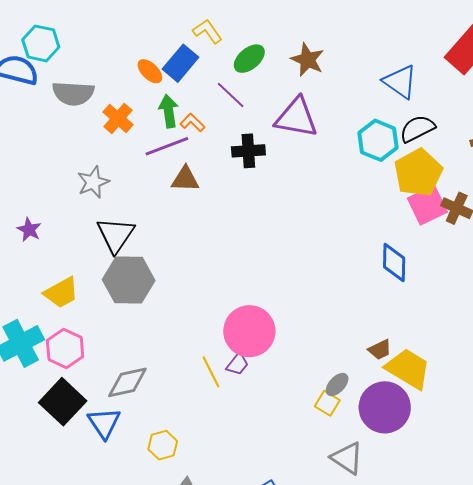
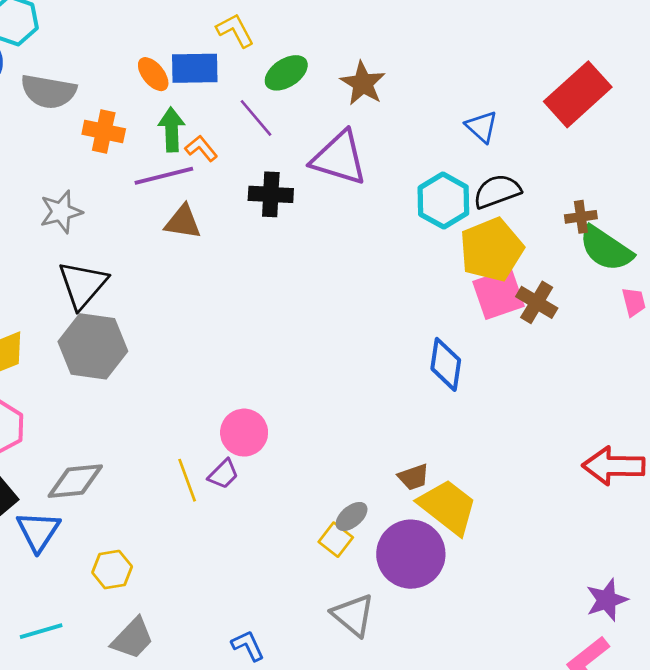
blue rectangle: (180, 63) -> (195, 68), turned 42
blue triangle: (400, 82) -> (482, 127), size x0.7
orange cross: (118, 118) -> (104, 131), turned -36
pink circle: (249, 331) -> (244, 433), size x0.7

